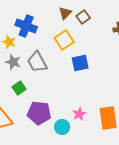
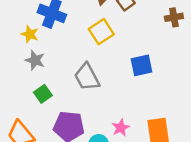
gray trapezoid: (37, 62) -> (87, 77), moved
blue square: (80, 63) -> (141, 65), moved

